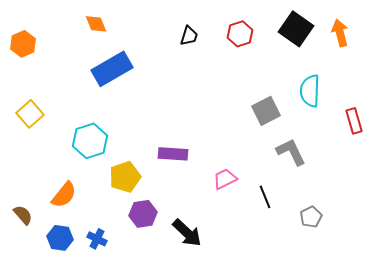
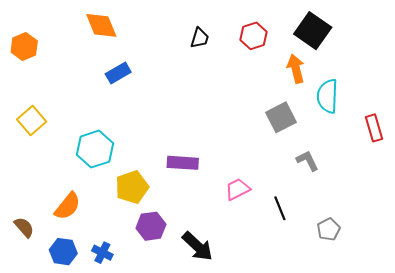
orange diamond: (96, 24) -> (101, 25), size x1.4
orange arrow: (340, 33) -> (296, 69), moved
blue rectangle: (112, 69) -> (118, 73), size x0.6
gray L-shape: (291, 152) -> (307, 161), size x0.7

